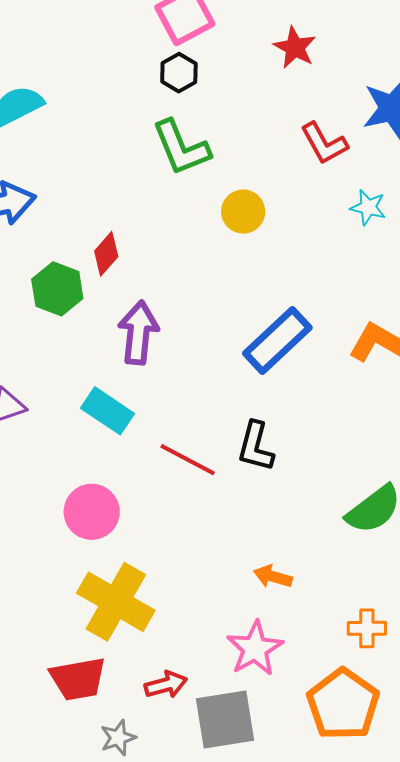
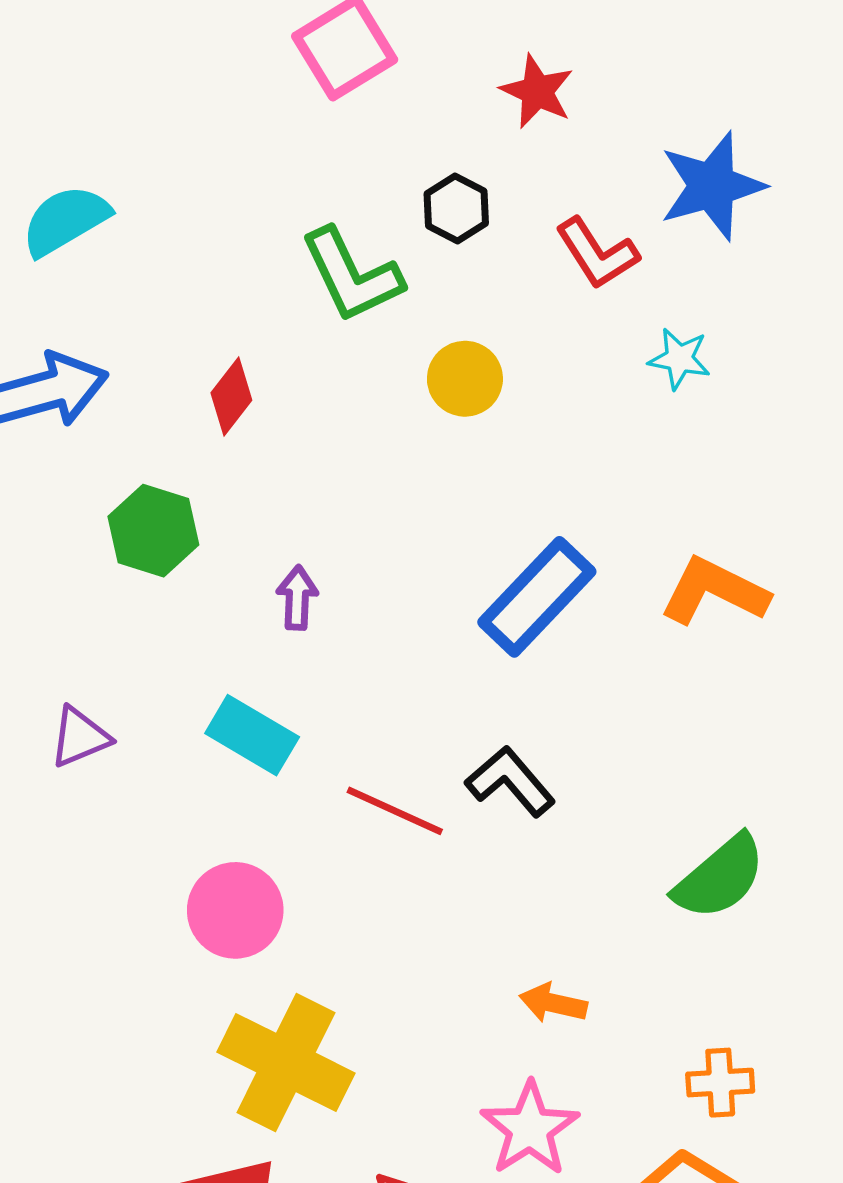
black hexagon: (179, 73) -> (456, 208), moved
red diamond: (106, 254) -> (231, 396), moved
purple arrow: (138, 333) -> (297, 598), size x0.6
black L-shape: (256, 447) -> (510, 781), turned 128

